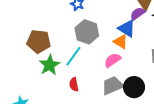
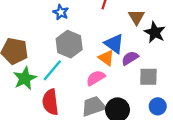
purple semicircle: (138, 14) -> (130, 58), moved
red semicircle: (74, 84) -> (50, 102), size x1.6

